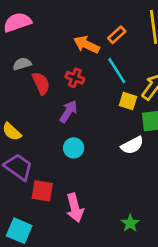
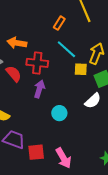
orange arrow: (87, 45) -> (17, 43), moved
red cross: (75, 78) -> (37, 63), size x1.5
cyan circle: (74, 148) -> (59, 113), moved

